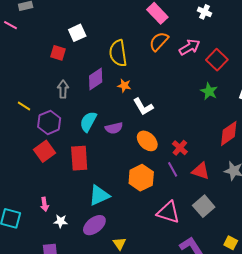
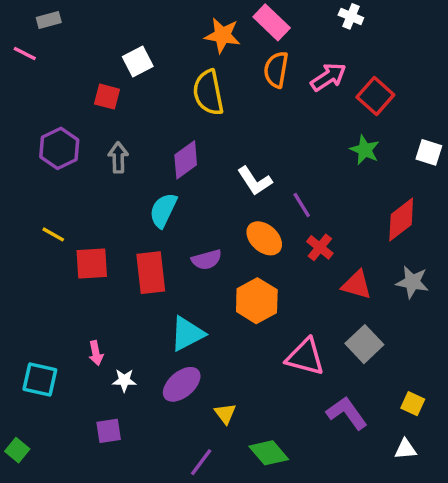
orange semicircle: (159, 41) -> (276, 70), turned -30
purple diamond: (96, 79) -> (186, 160), moved
orange star: (124, 86) -> (222, 35), moved, size x1.5
yellow line: (24, 106) -> (53, 234), moved
purple hexagon: (49, 122) -> (59, 148), moved
purple semicircle: (114, 128) -> (207, 260), moved
red square: (44, 151) -> (92, 264), turned 35
purple line: (173, 169) -> (302, 205), moved

